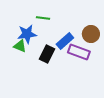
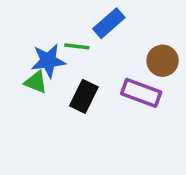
green line: (43, 18) -> (77, 46), moved
blue rectangle: (65, 41) -> (109, 23), moved

